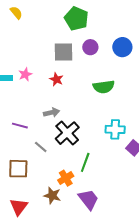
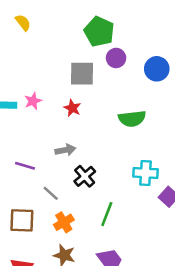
purple circle: (90, 47) -> (116, 58), moved
black cross: (67, 133) -> (85, 176), size x0.7
orange cross: (66, 178) -> (64, 222), moved

